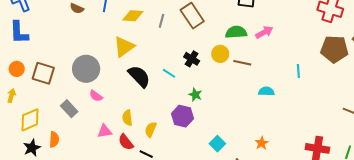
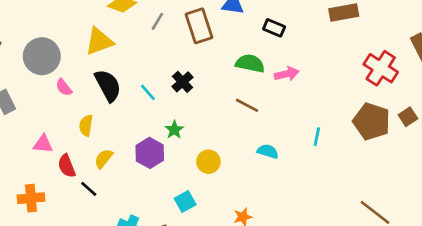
yellow circle: (220, 54) -> (208, 162), moved
pink semicircle: (96, 96) -> (64, 87), moved
yellow semicircle: (127, 118) -> (86, 125), moved

